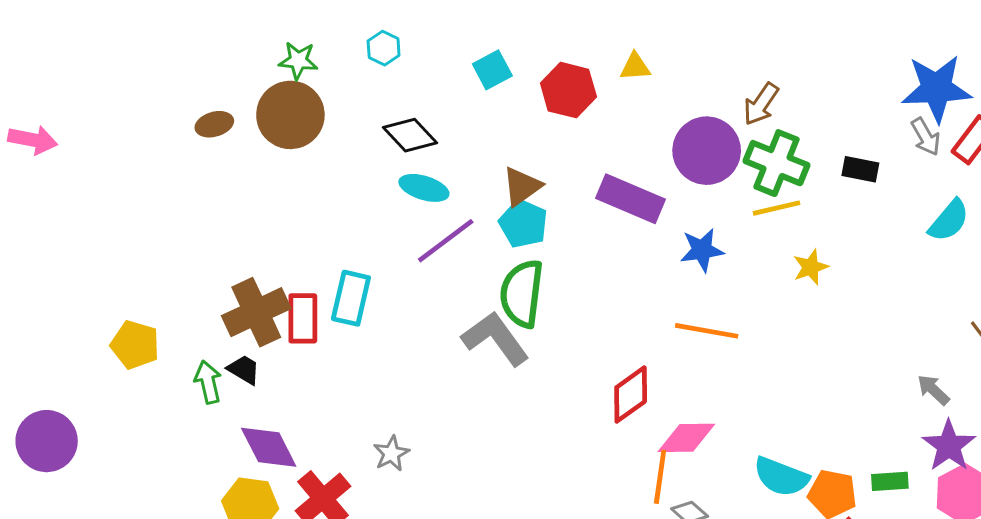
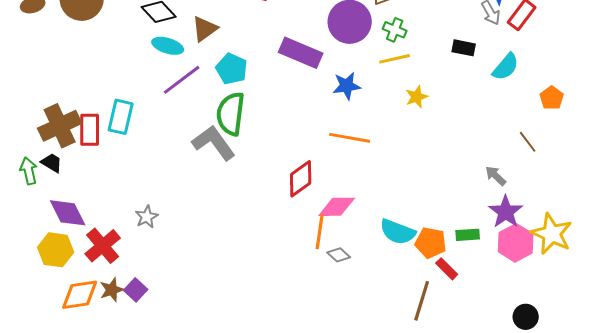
green cross: (777, 163) -> (395, 30), size x0.6
black rectangle: (860, 169) -> (464, 48), moved
brown triangle: (522, 186) -> (205, 29), moved

